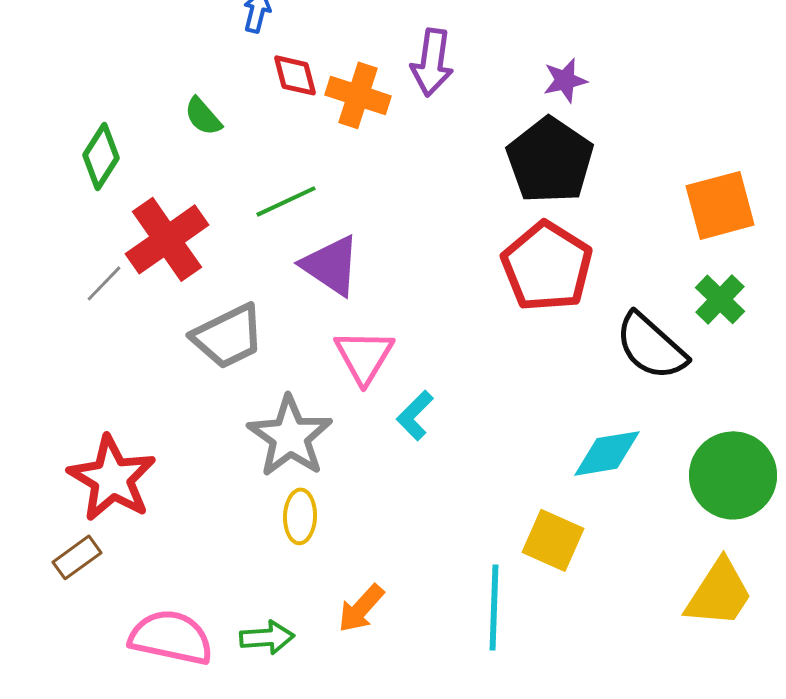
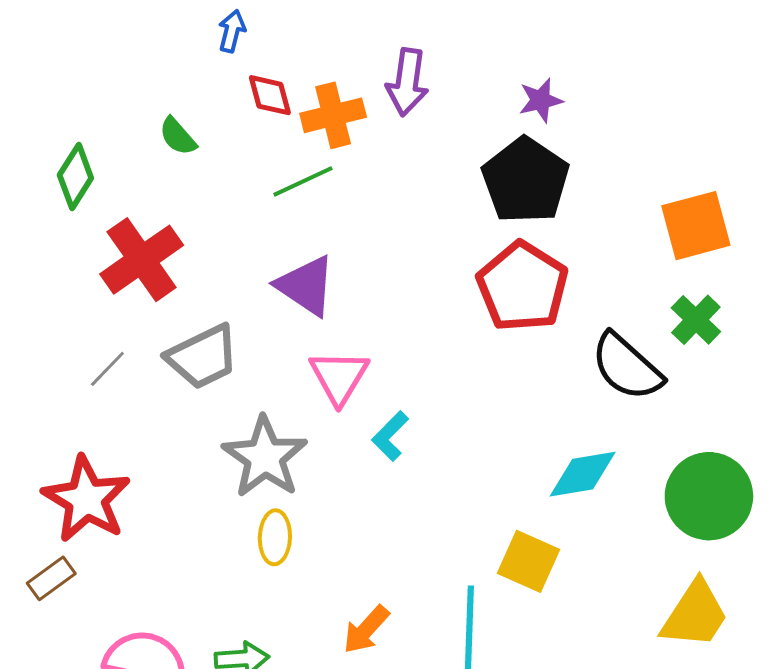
orange cross: (358, 95) -> (333, 115), turned -32
green line: (286, 201) -> (303, 181), moved
gray line: (104, 283) -> (107, 369), moved
orange arrow: (361, 608) -> (366, 630), moved

